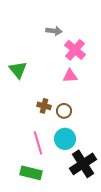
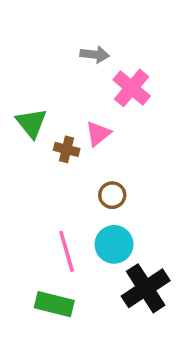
pink triangle: (70, 76) -> (98, 134), moved, turned -35
brown cross: (44, 106) -> (67, 149), moved

